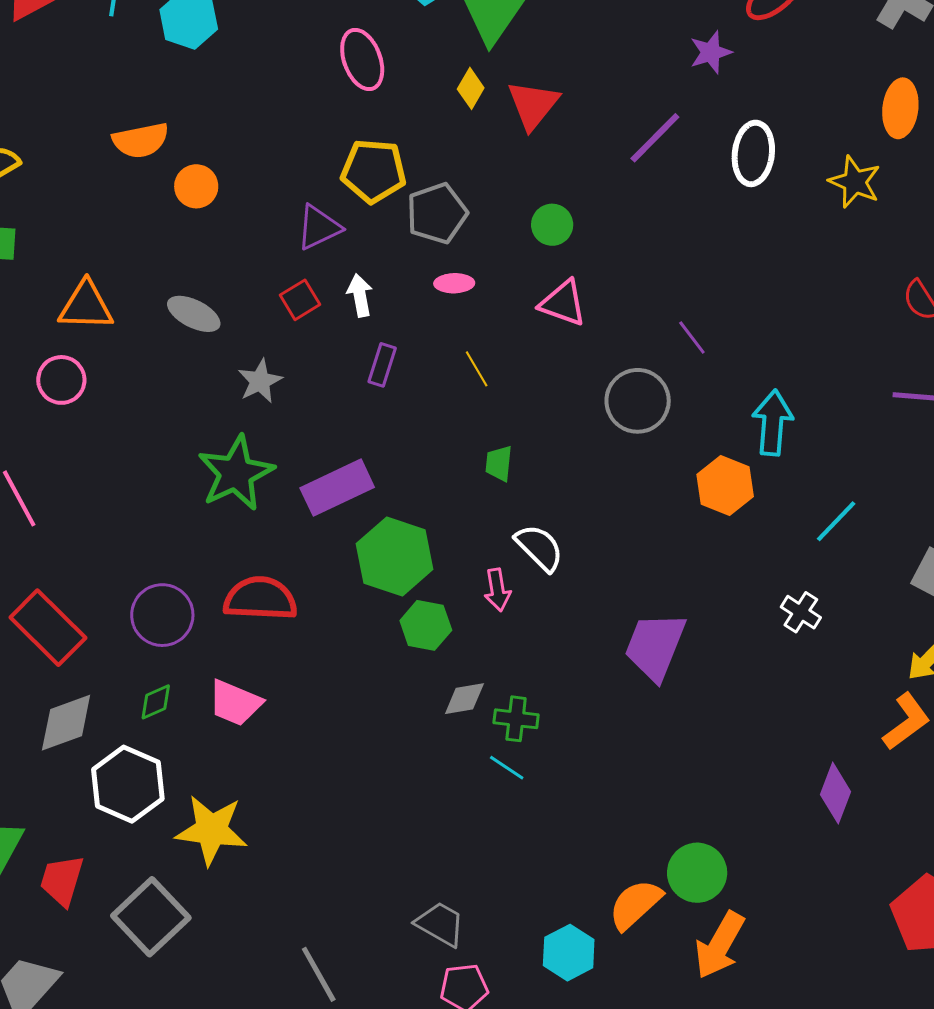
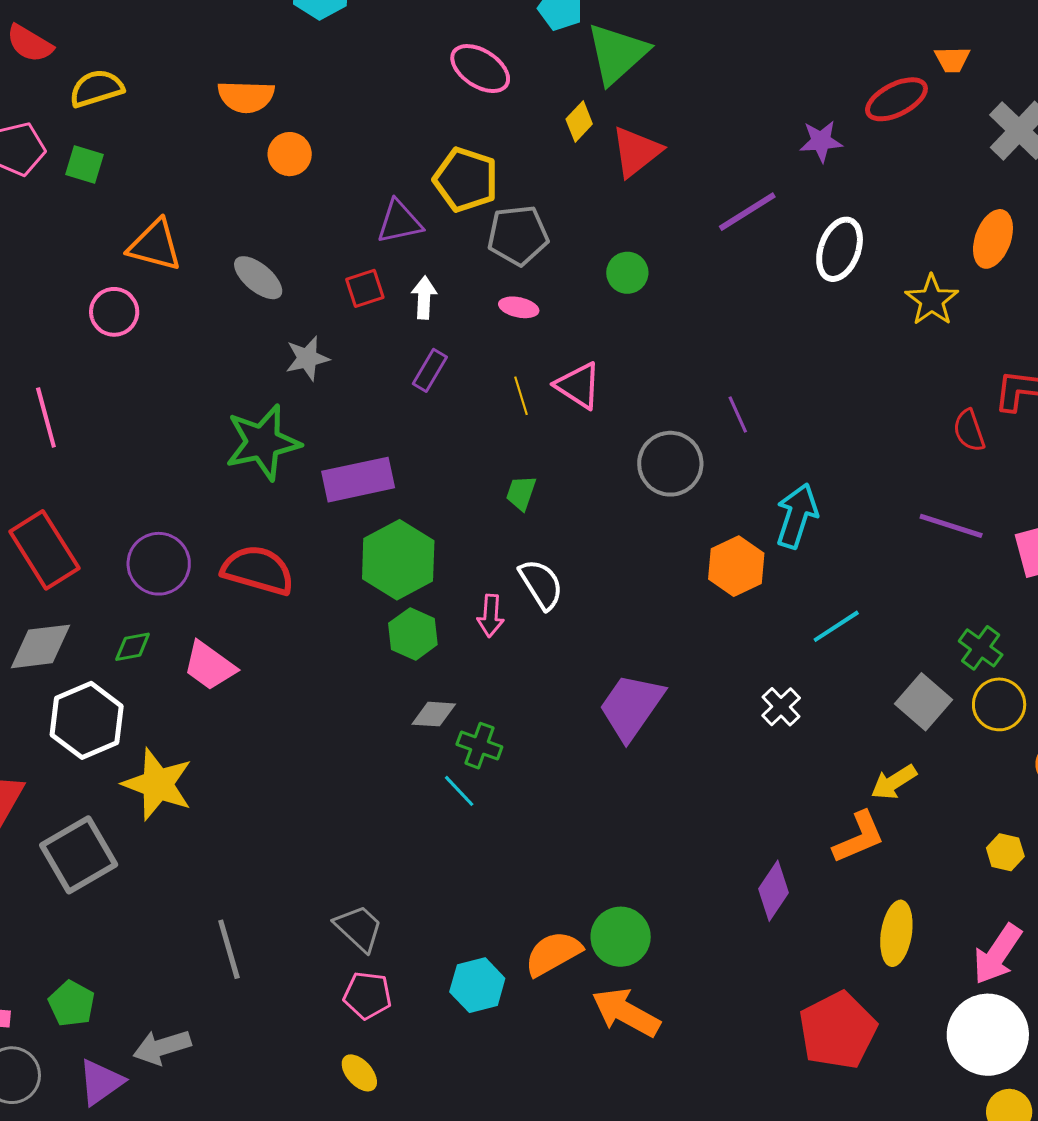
pink ellipse: (362, 60) -> (480, 69), turned -50
pink triangle: (563, 303) -> (578, 386), moved
orange arrow: (720, 945) -> (626, 1012), turned 76

